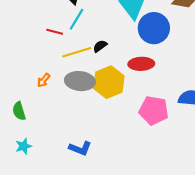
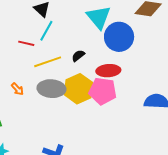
black semicircle: (100, 46) -> (78, 56), moved
orange arrow: (44, 80) -> (17, 89), turned -80
pink pentagon: (154, 110) -> (103, 91), moved

